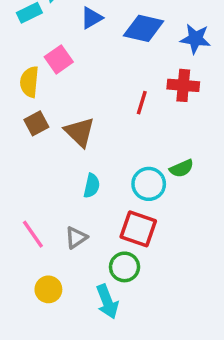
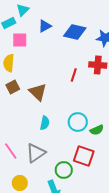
pink square: (59, 59) -> (20, 40), moved, turned 35
green semicircle: (182, 168) -> (97, 130), moved
red square: (138, 229) -> (84, 156), moved
gray triangle: (76, 238) -> (36, 153), size x1.5

